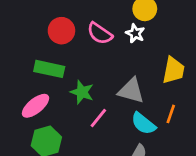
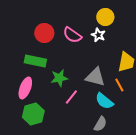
green star: (82, 92) -> (59, 78), turned -30
pink ellipse: (36, 106) -> (25, 88), turned -30
orange line: (171, 114) -> (119, 85), moved, turned -48

